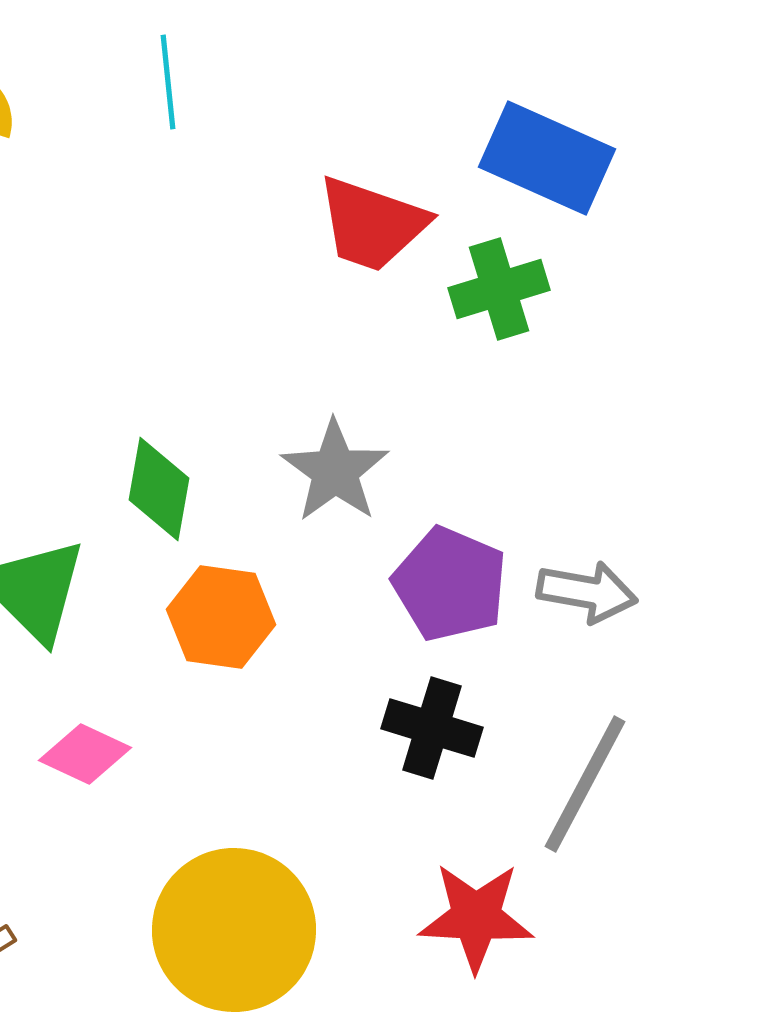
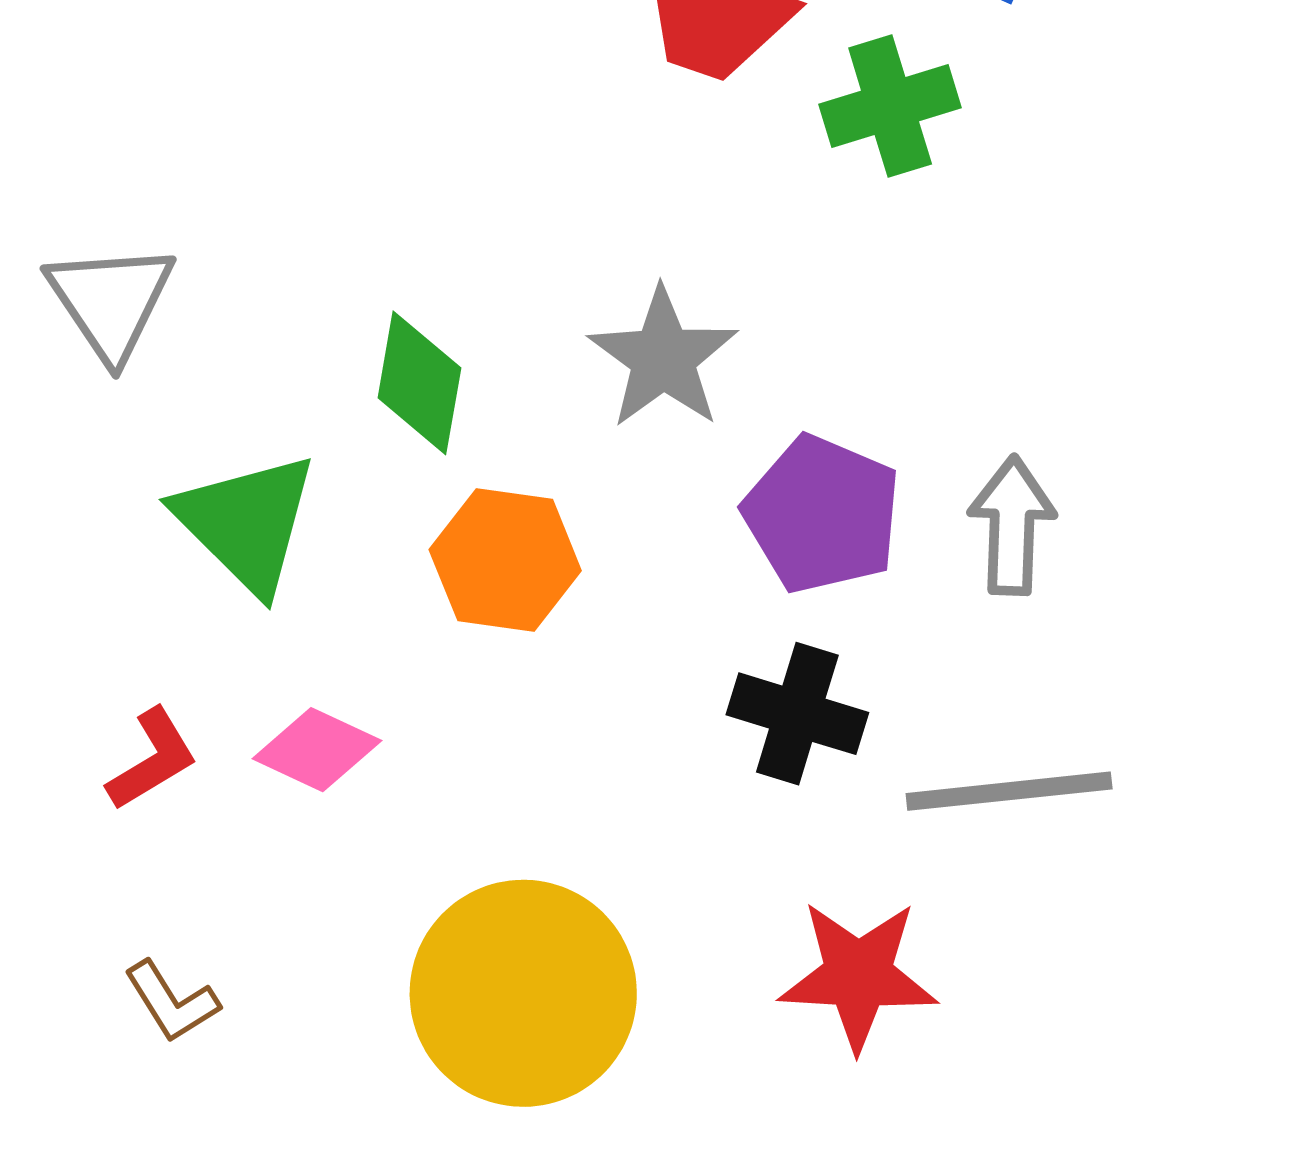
gray arrow: (587, 592) -> (1012, 525), turned -98
gray line: (585, 784) -> (1009, 791), turned 56

